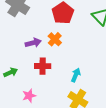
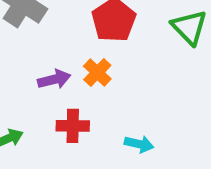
cyan arrow: (76, 75) -> (139, 144), turned 80

